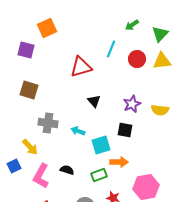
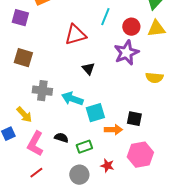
purple star: (132, 104) -> (126, 53), moved, size x1.4
black square: (125, 130) -> (134, 119), moved
cyan arrow: (78, 131) -> (72, 99), size x1.5
green rectangle: (99, 175) -> (84, 147), moved

